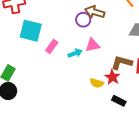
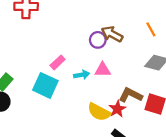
cyan square: (31, 31) -> (45, 85), moved
yellow semicircle: (97, 83) -> (99, 112), size x1.5

